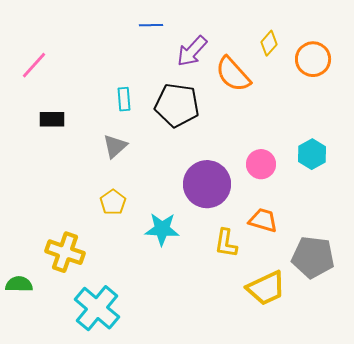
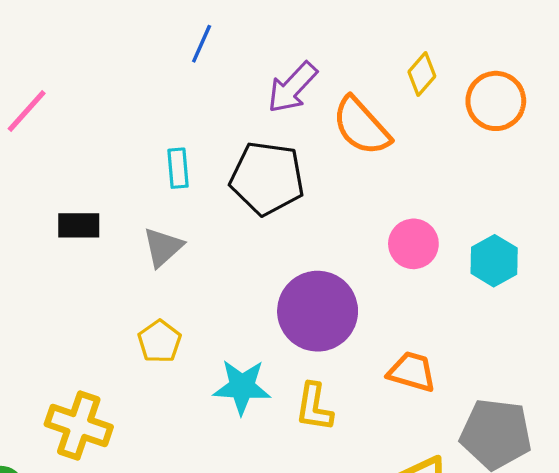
blue line: (151, 25) -> (202, 44), moved, turned -65
black rectangle: (52, 119) -> (79, 225), moved
pink circle: (261, 164) -> (413, 244), moved
yellow L-shape: (226, 243) -> (314, 407), moved

